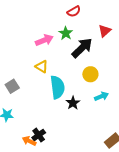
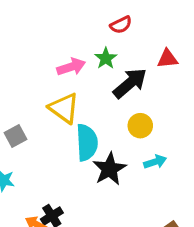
red triangle: (105, 31) -> (167, 59), turned 32
yellow triangle: (42, 67) -> (64, 108), size x1.5
black star: (73, 103) -> (109, 169), size x1.5

